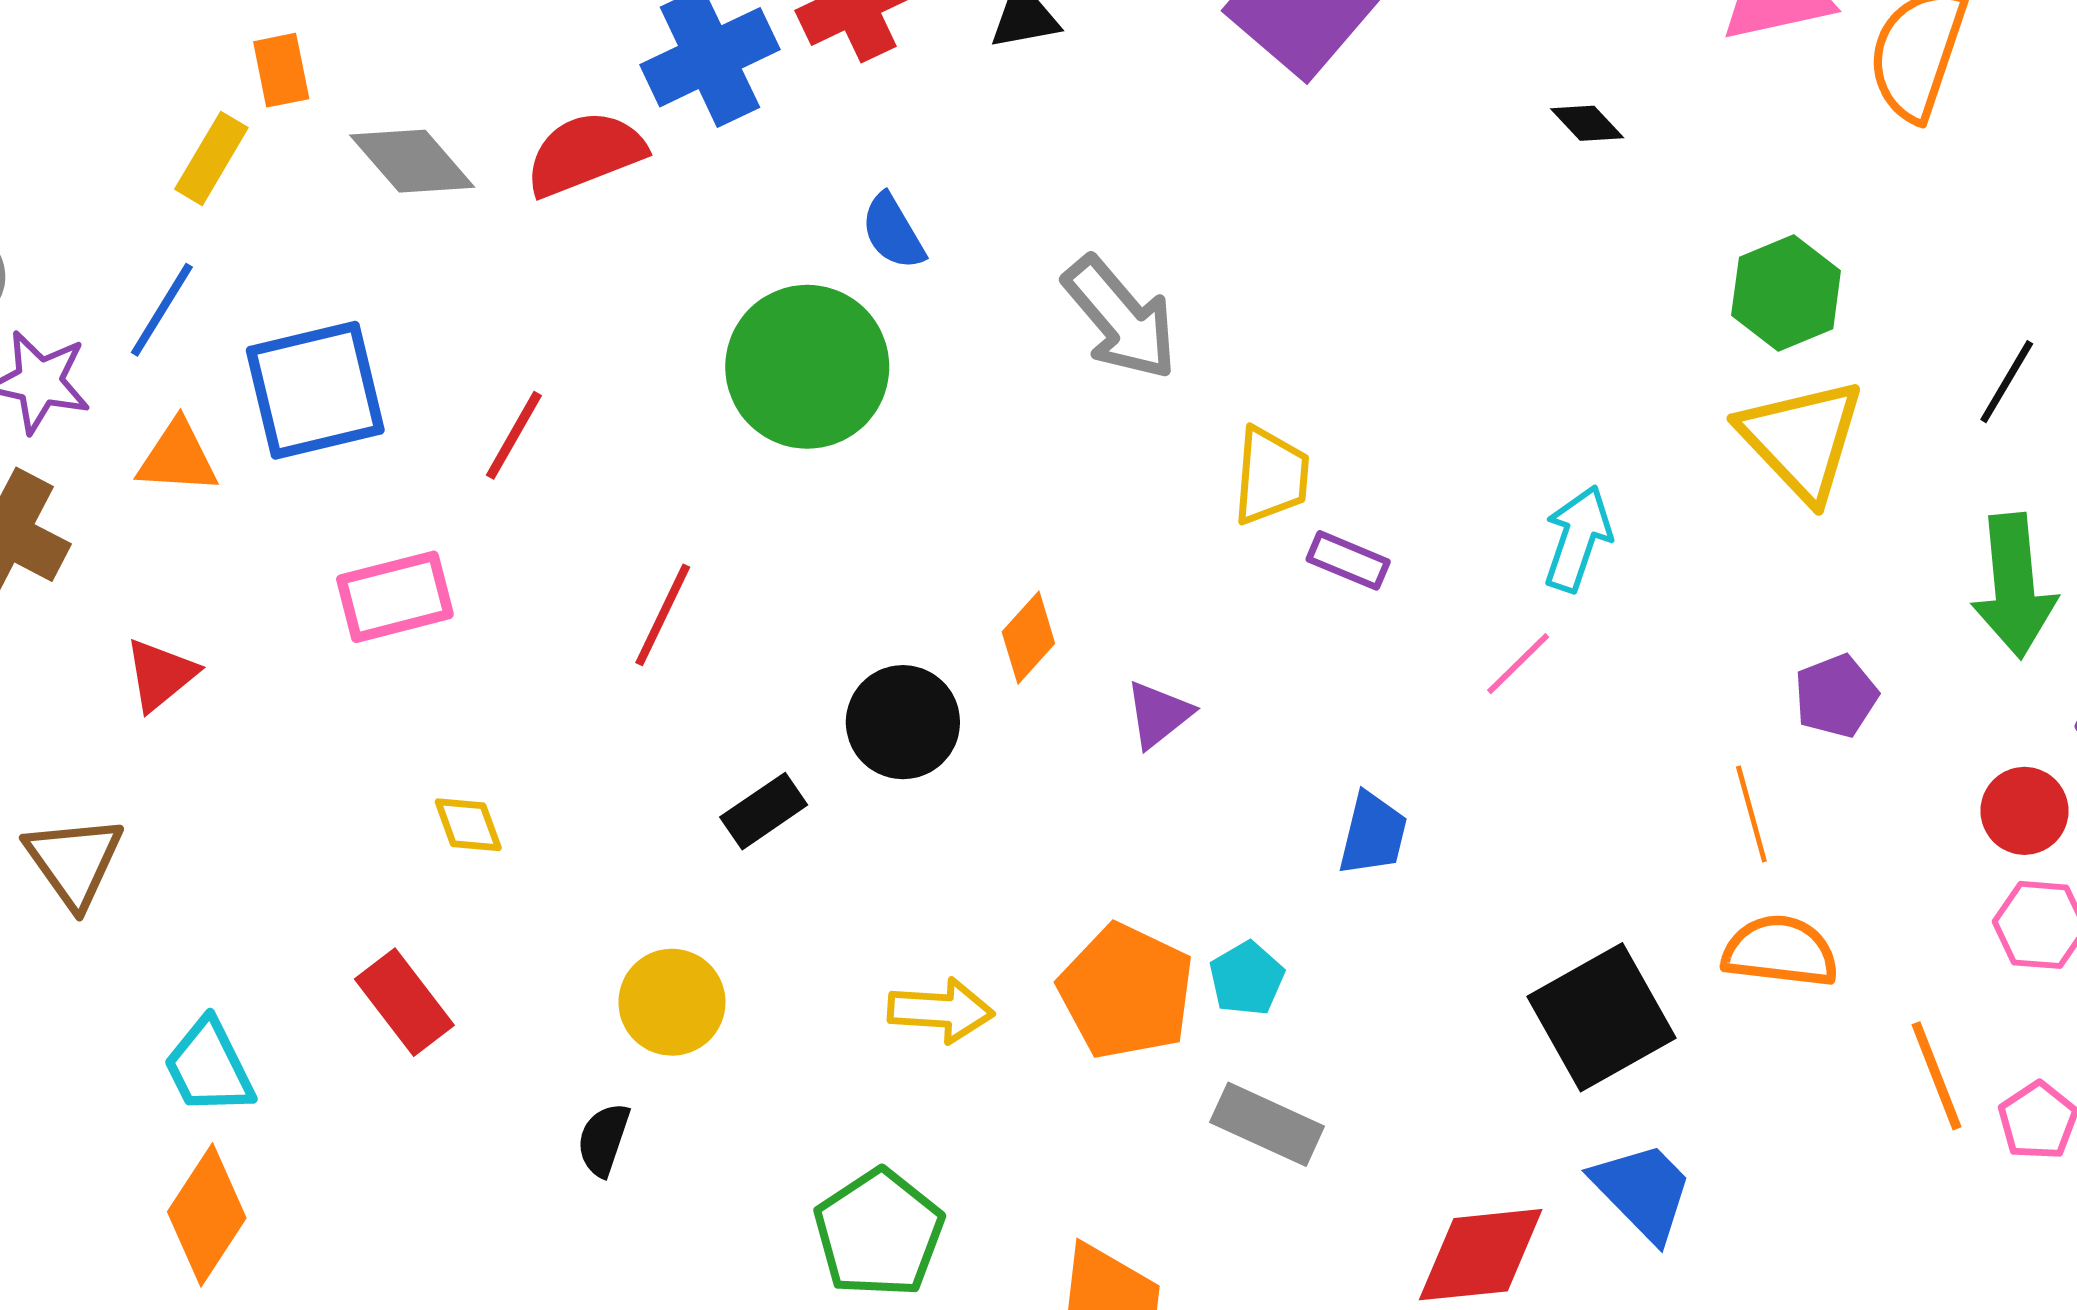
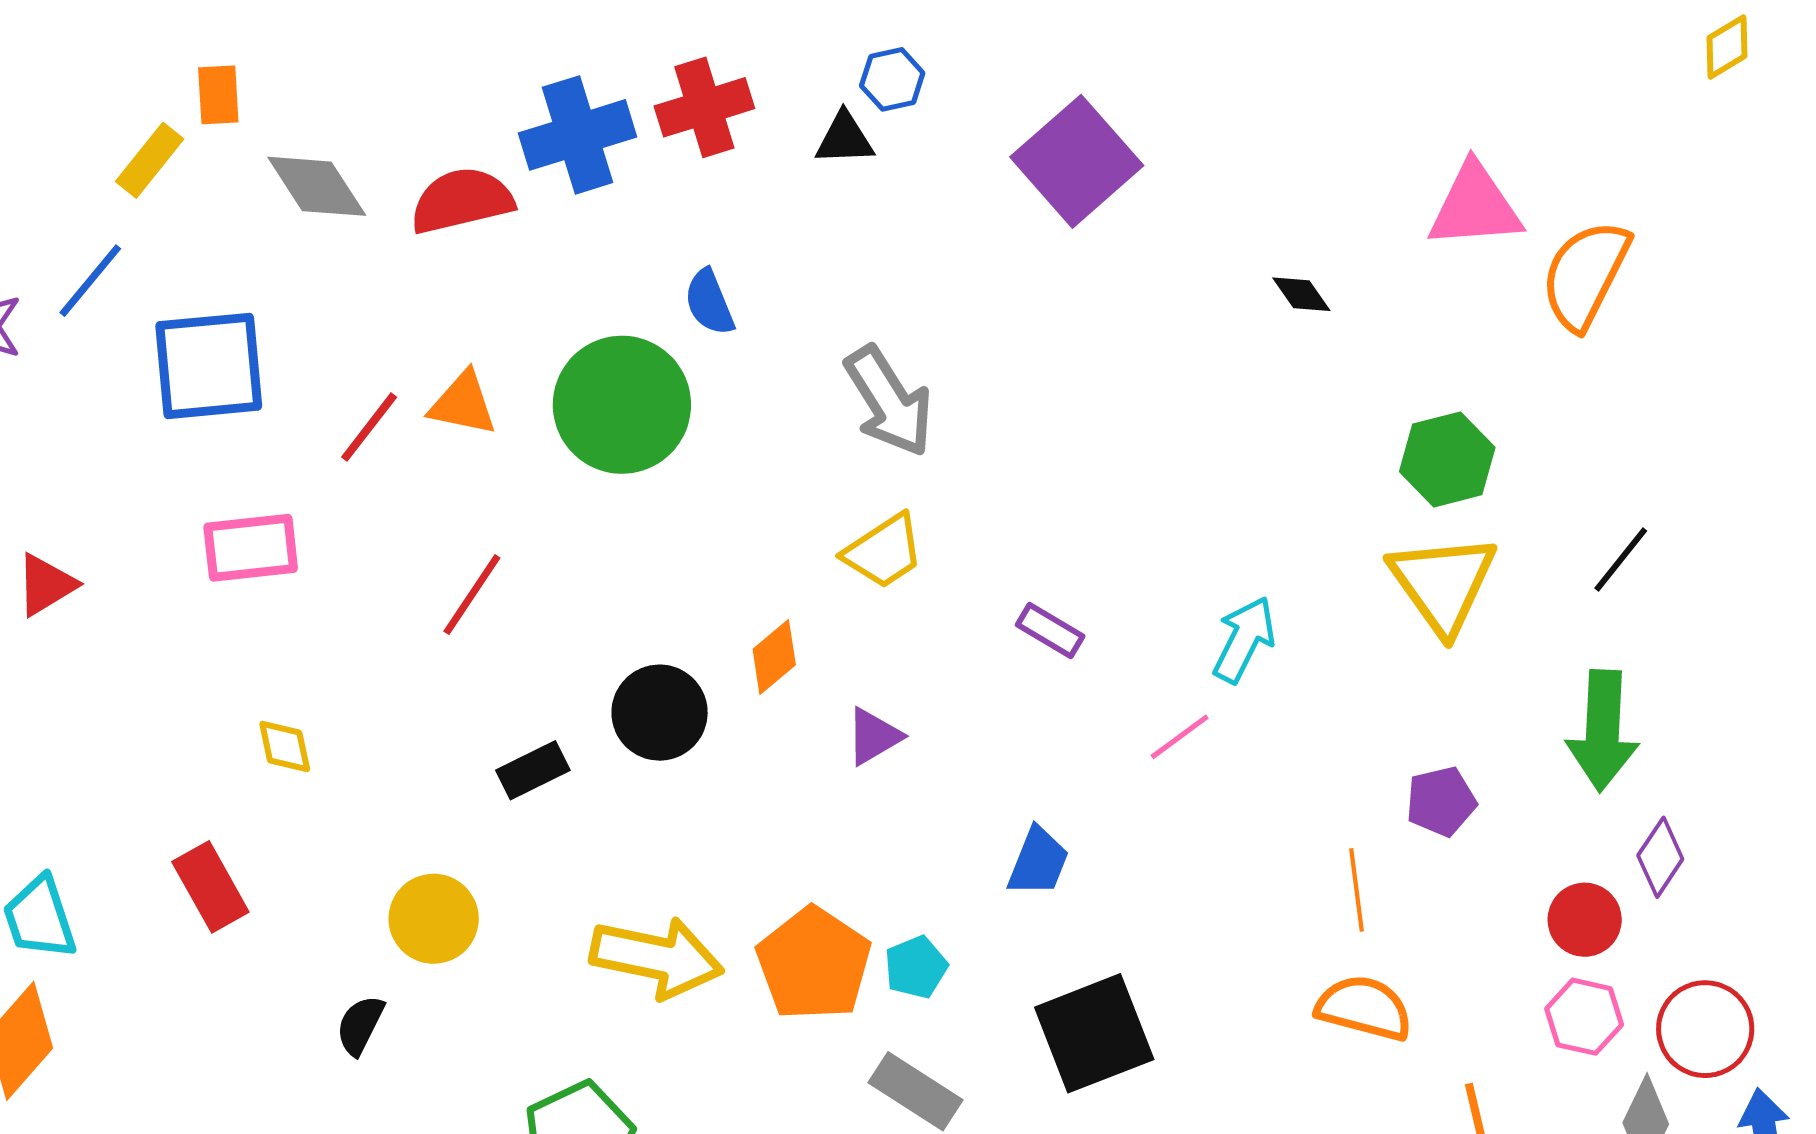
orange triangle: (178, 457) -> (463, 404), moved
yellow trapezoid: (1271, 476) -> (884, 551), moved, turned 44
yellow arrow: (941, 1010) -> (657, 958), size x1.5
black square: (1602, 1017) -> (1094, 1033), moved

